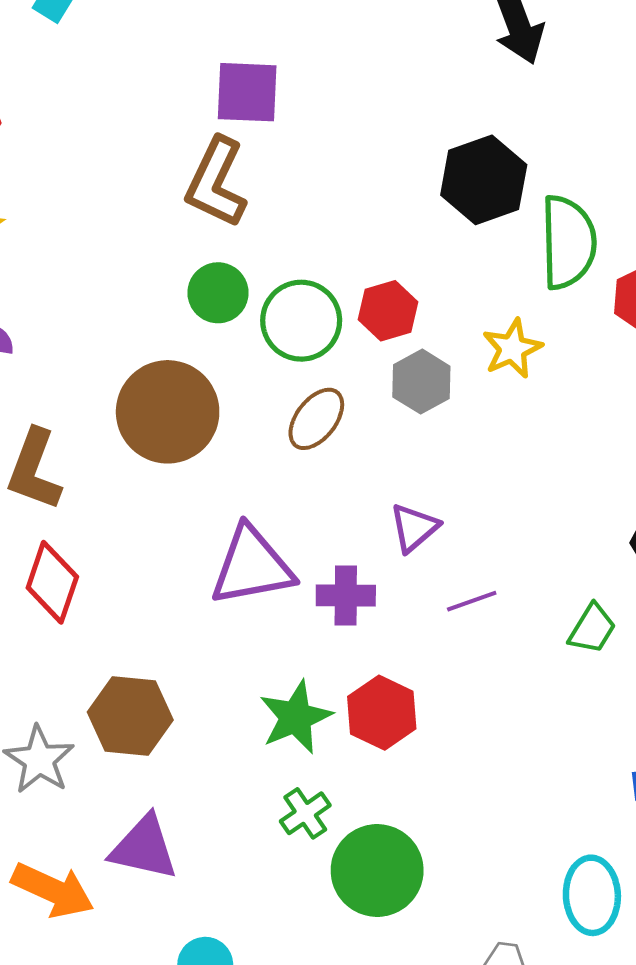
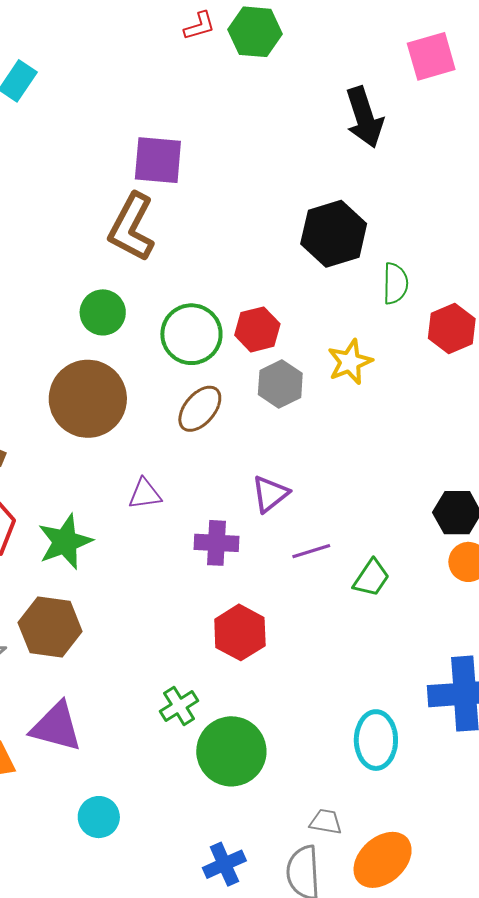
green semicircle: (568, 242) -> (395, 283), size x0.6
green circle: (218, 293) -> (103, 312), moved
purple triangle: (252, 566) -> (145, 494), moved, size x0.5
green trapezoid: (592, 629) -> (371, 578), moved
green star: (296, 717) -> (65, 542), moved
cyan ellipse: (592, 895) -> (376, 740), moved

